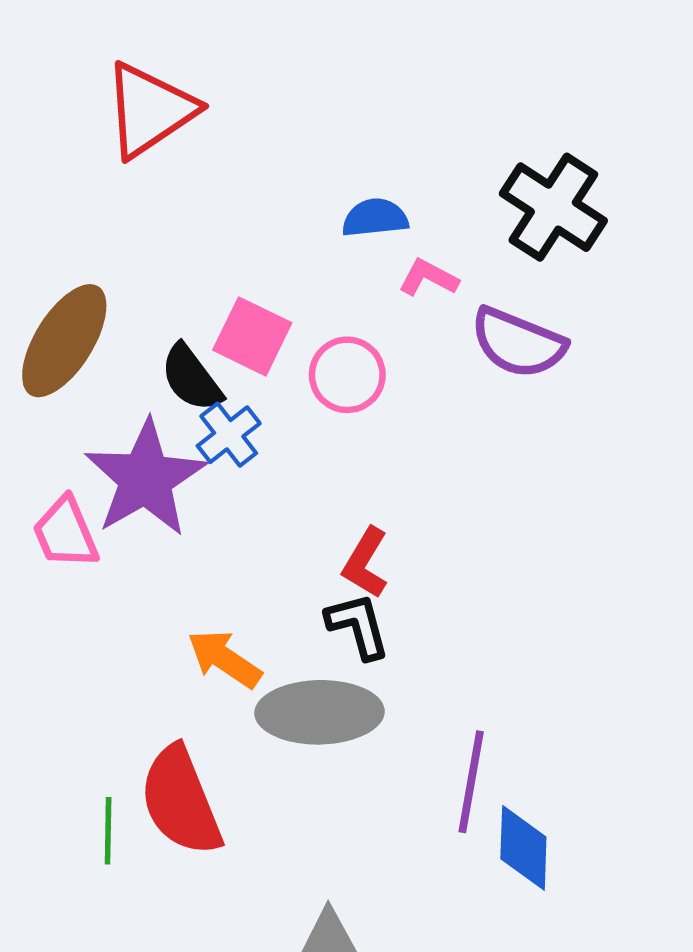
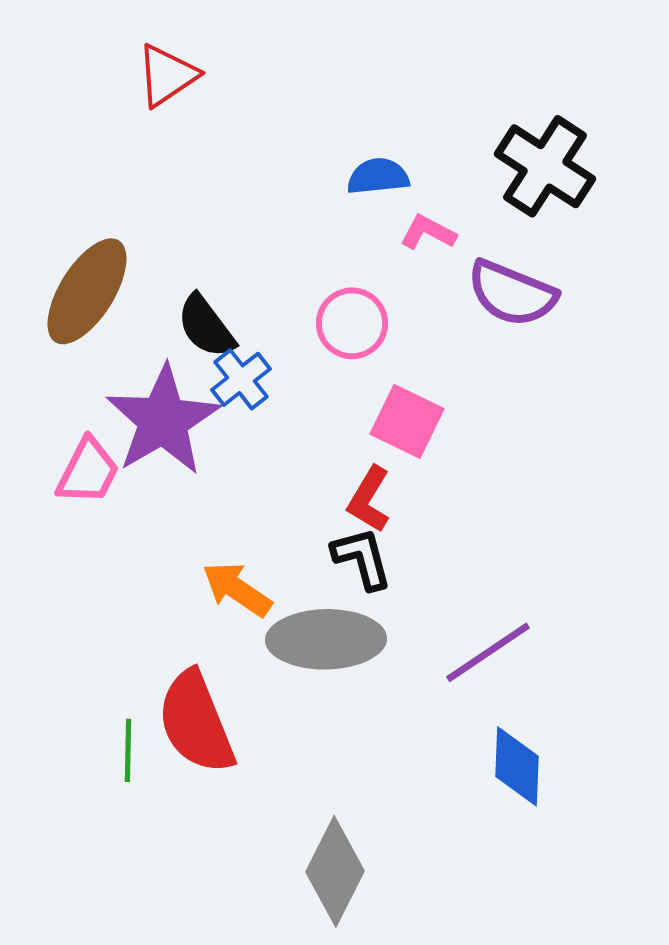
red triangle: (150, 110) -> (167, 75), size x0.7
pink square: (252, 336) -> (407, 421), moved
pink trapezoid: (65, 533) -> (88, 471), turned -130
purple line: (471, 782) -> (488, 652), moved, turned 46

